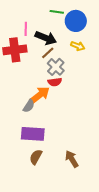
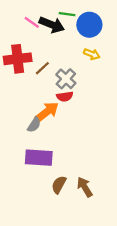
pink line: (26, 29) -> (32, 22), moved, turned -56
black arrow: (46, 38) -> (52, 25), moved
brown line: (48, 53) -> (42, 68), moved
brown semicircle: (36, 157) -> (59, 185), moved

